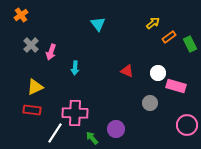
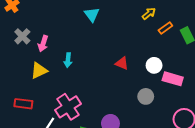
yellow triangle: (35, 87) -> (39, 71), moved
pink cross: (75, 113) -> (68, 107), turned -35

